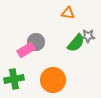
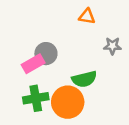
green semicircle: (76, 43) -> (84, 79), moved, turned 36
green cross: (14, 79) -> (36, 98), moved

